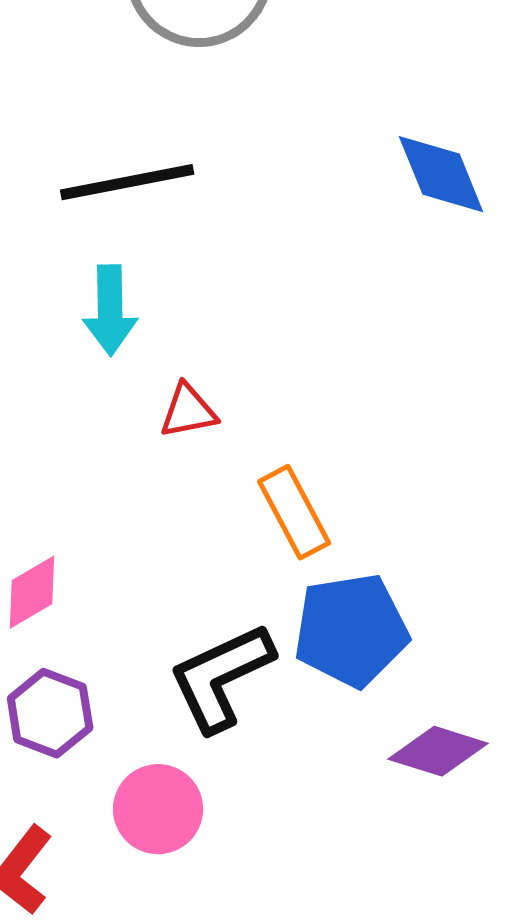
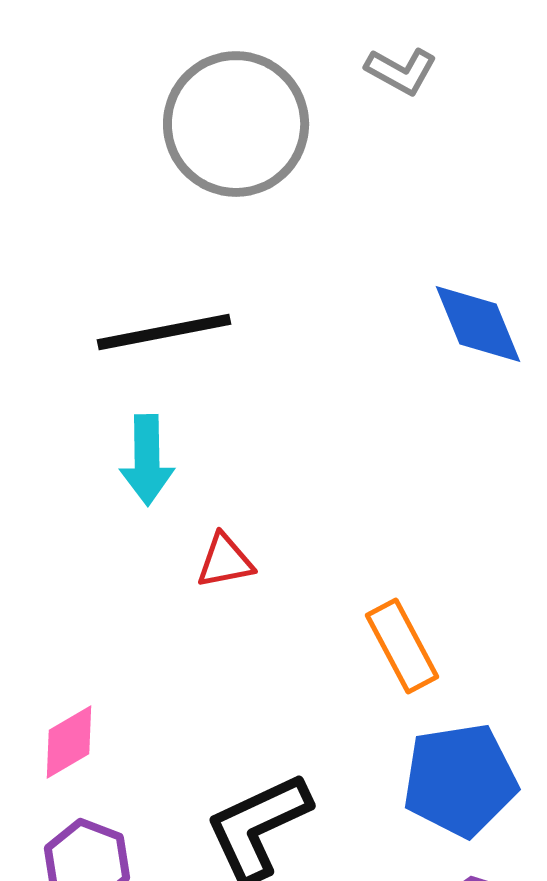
orange rectangle: (294, 512) -> (402, 646), moved
blue pentagon: (351, 630) -> (460, 780), moved

